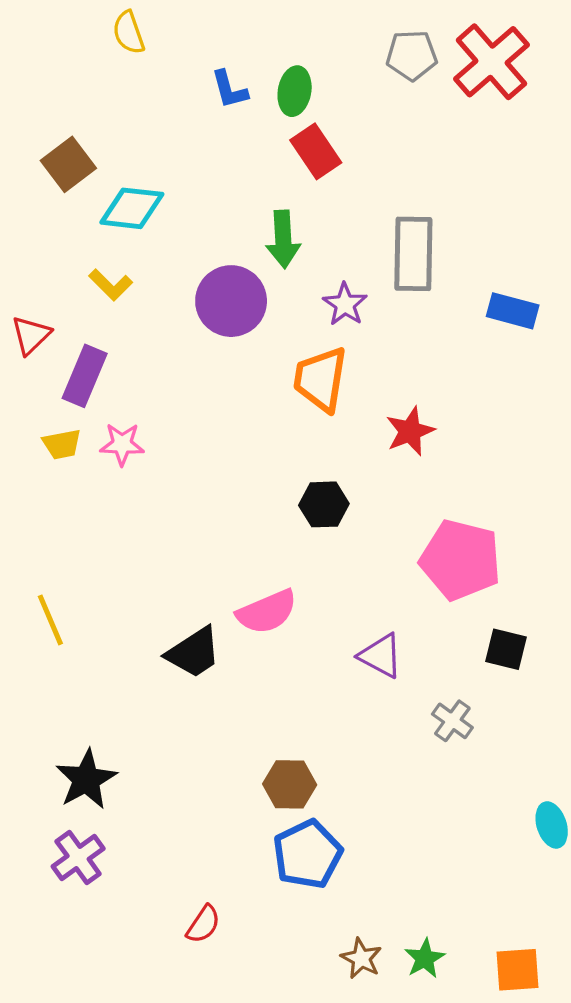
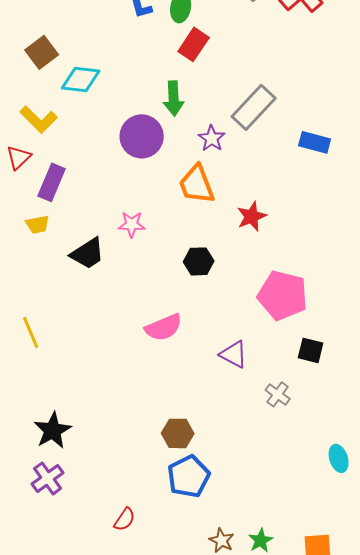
red rectangle: (316, 151) -> (194, 44), turned 68
gray rectangle: (413, 254) -> (254, 107), turned 42
yellow L-shape: (111, 285) -> (39, 119), moved, size x1.4
orange trapezoid: (321, 379) -> (197, 184), turned -30
pink star: (122, 444) -> (132, 224), moved
black trapezoid: (194, 653) -> (88, 253), moved

